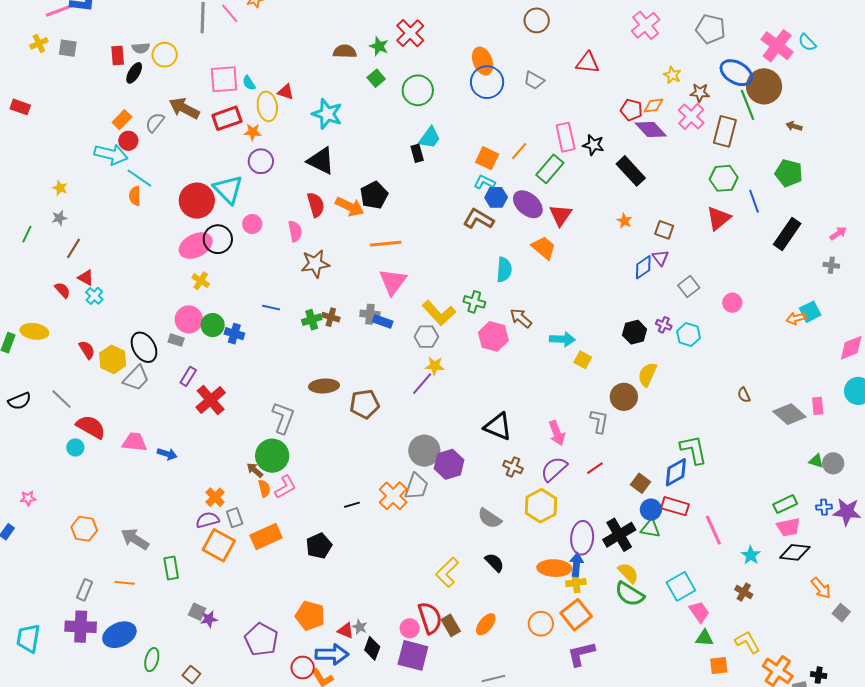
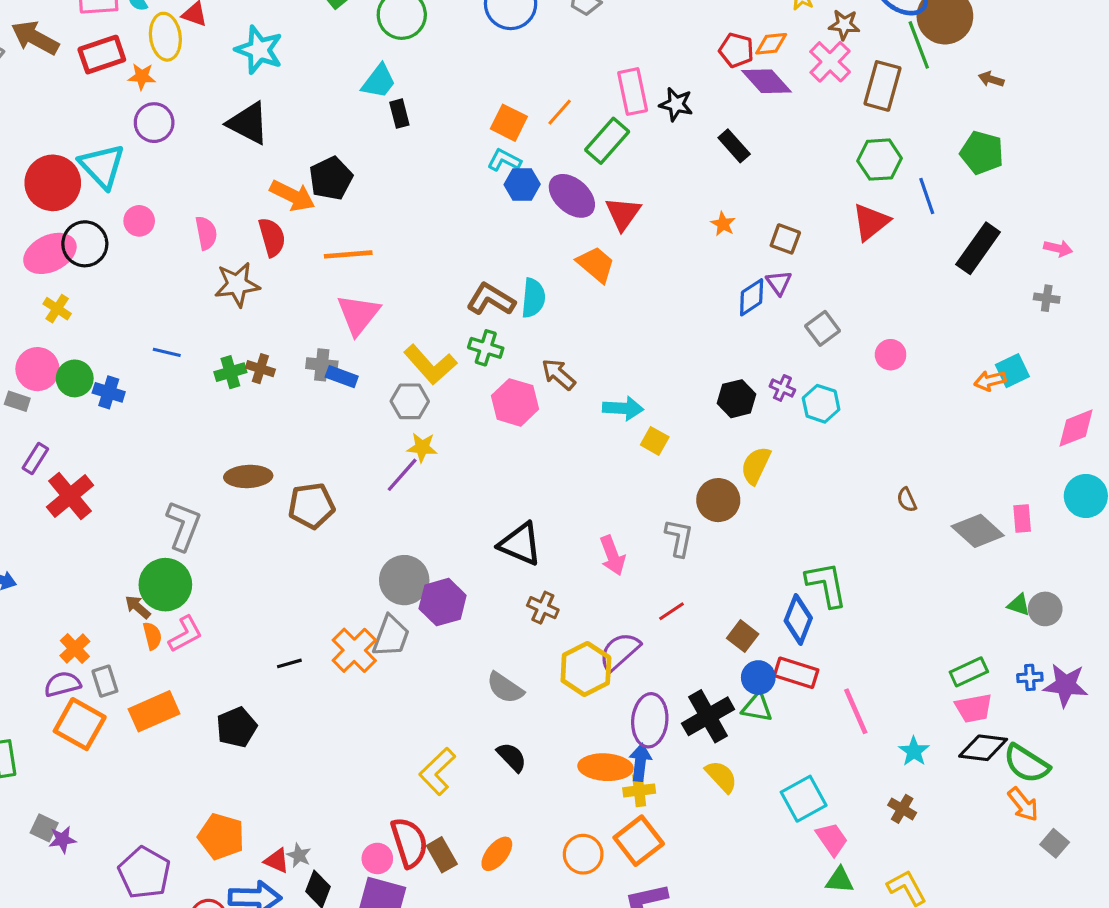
cyan trapezoid: (430, 138) -> (379, 81), moved
black rectangle: (631, 171) -> (734, 146), size x0.7
red semicircle: (316, 205) -> (272, 237), moved
brown L-shape: (478, 219) -> (491, 299), moved
pink arrow: (838, 233) -> (1058, 248), turned 48
purple semicircle: (554, 469) -> (620, 652), moved
blue diamond: (676, 472) -> (798, 619), turned -40
green semicircle: (630, 594) -> (1026, 764), moved

